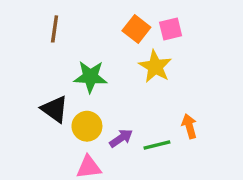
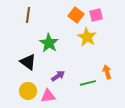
green star: (90, 77) -> (49, 43), turned 30
yellow circle: (87, 126) -> (28, 91), moved
purple arrow: (121, 138) -> (58, 76), moved

